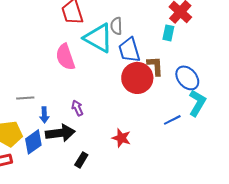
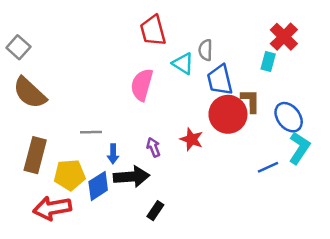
cyan triangle: (98, 38) -> (183, 64), size x0.6
pink semicircle: (65, 57) -> (142, 85), turned 32
red star: (121, 138) -> (192, 139), moved

